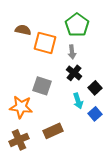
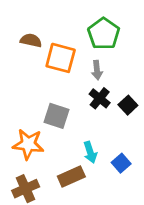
black square: (95, 88) -> (128, 105), moved
cyan arrow: (78, 101) -> (90, 152), moved
blue square: (95, 114) -> (121, 163), moved

